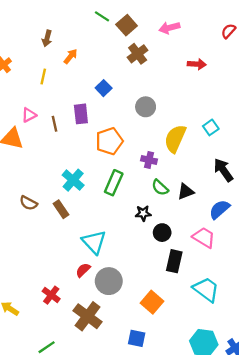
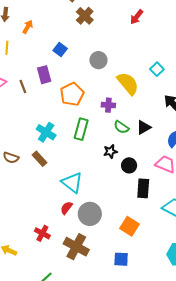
red arrow: (197, 64) -> (137, 17), turned 133
yellow semicircle: (175, 139) -> (128, 83), turned 125

